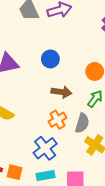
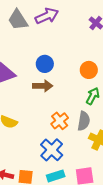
brown arrow: (61, 92) -> (43, 86), moved

